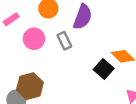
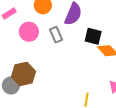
black square: (104, 69) -> (93, 36), moved, turned -30

